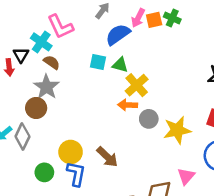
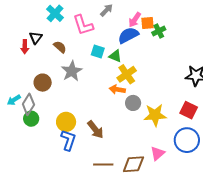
green cross: (172, 18) -> (159, 31), moved, turned 32
pink L-shape: (60, 27) -> (83, 25), moved
blue semicircle: (118, 34) -> (128, 35), moved
cyan cross: (41, 42) -> (55, 13), moved
gray star: (46, 87) -> (72, 71), moved
green circle: (44, 172) -> (31, 119), moved

